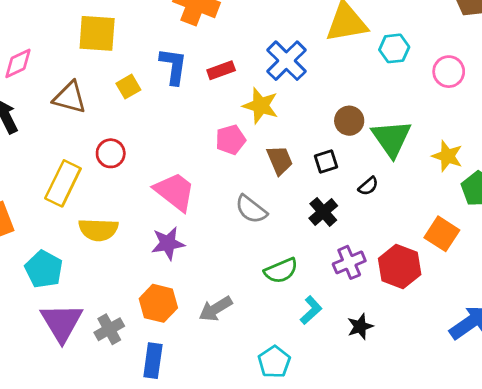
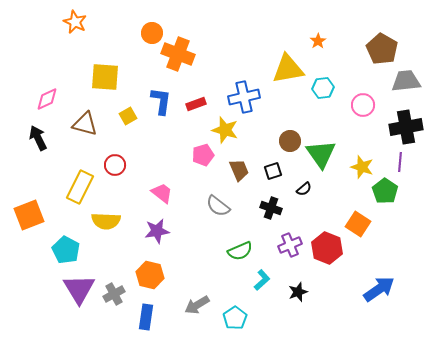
blue cross: (286, 61) -> (244, 97), turned 32
pink trapezoid: (175, 192) -> (162, 193), size x0.7
black cross: (323, 212) -> (271, 208), turned -30
gray arrow: (216, 309) -> (197, 305), moved

